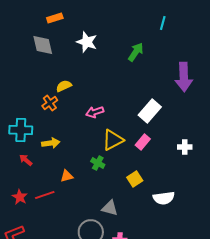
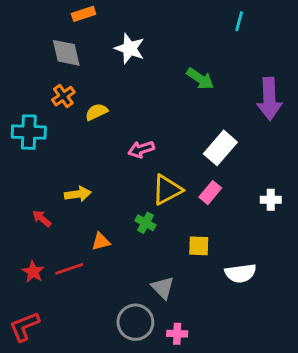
green arrow: (136, 52) -> (200, 79), moved, turned 90
orange cross: (50, 103) -> (63, 96), moved
cyan cross: (21, 130) -> (29, 132), moved
yellow square: (135, 179) -> (199, 246), turned 35
gray triangle: (110, 208) -> (163, 288), turned 30

